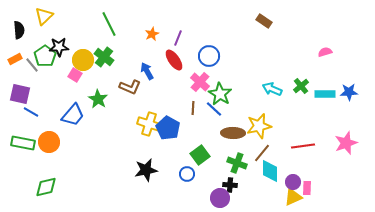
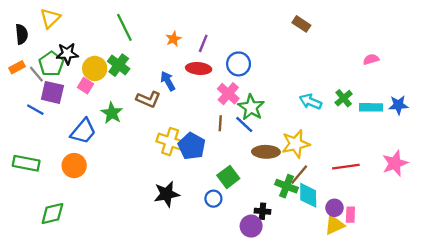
red ellipse: (174, 60) -> (199, 68), turned -50
purple square: (20, 94) -> (52, 92), moved
blue line: (31, 112) -> (35, 110), moved
orange circle: (49, 142) -> (74, 166), moved
green cross: (237, 163) -> (287, 186), moved

